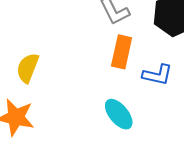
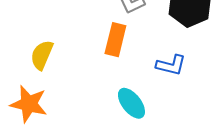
orange rectangle: (122, 52) -> (115, 40), moved

